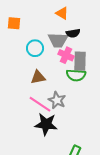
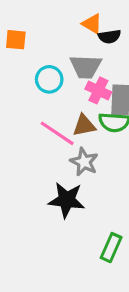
black semicircle: (73, 33) -> (109, 36), moved
brown triangle: (38, 77) -> (84, 125), moved
pink line: (40, 104) -> (57, 133), moved

